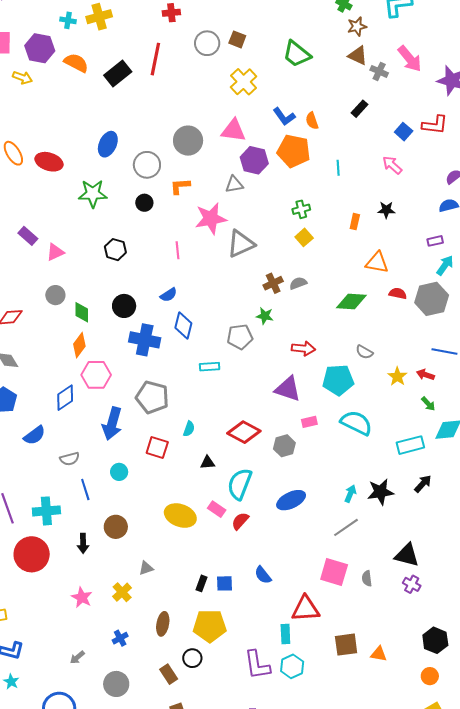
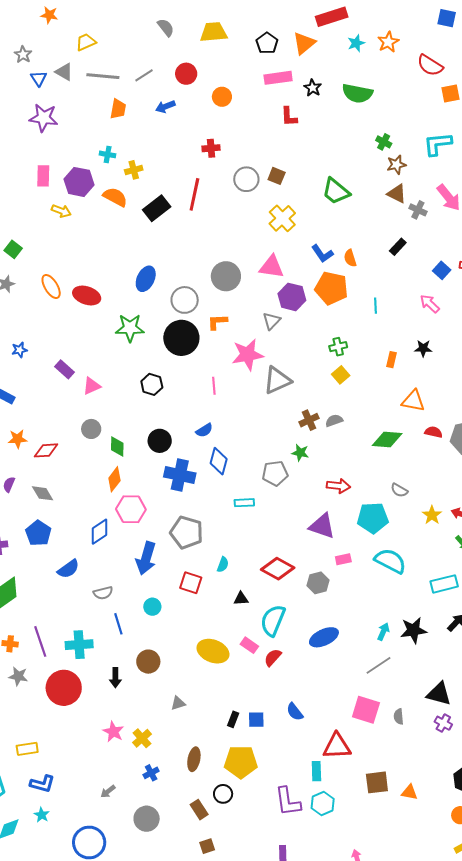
yellow cross: (99, 17) -> (134, 170), moved, size x0.7
gray triangle: (234, 184) -> (272, 321), turned -36
black circle: (144, 203) -> (181, 338), size x2.0
yellow cross: (122, 592) -> (142, 738), moved

